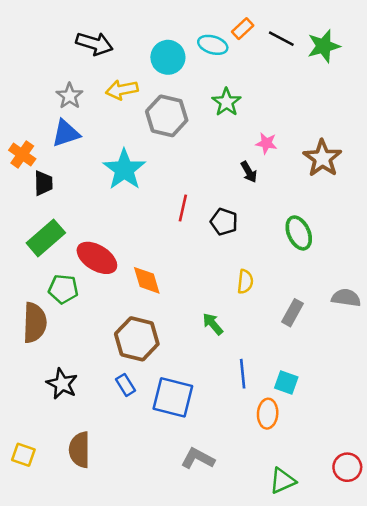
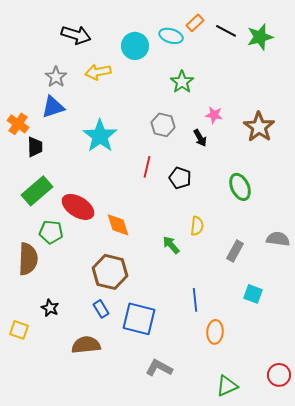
gray hexagon: (167, 116) -> (163, 125), moved, size x0.7
green arrow: (213, 324) -> (171, 245), moved
cyan square: (286, 382) -> (253, 294), moved
black star: (62, 384) -> (50, 308), size x0.7
brown semicircle: (79, 450) -> (86, 345), moved, turned 84
yellow square: (23, 455) -> (19, 330), moved

